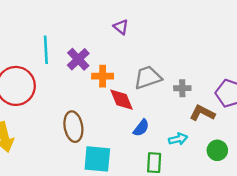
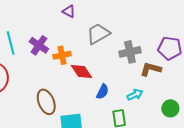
gray trapezoid: (148, 77) -> (98, 34), moved
gray cross: (182, 88) -> (130, 52), size x1.5
green circle: (217, 150) -> (170, 108), moved

